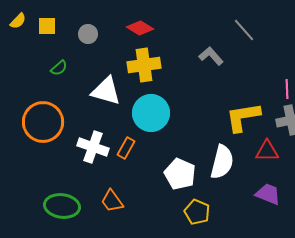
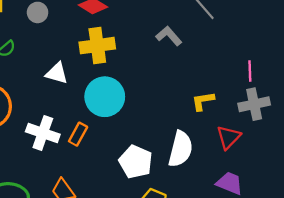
white triangle: (106, 91) -> (57, 73), size x0.7
yellow L-shape: (243, 117) -> (203, 101), size x0.6
red triangle: (267, 151) -> (229, 137), turned -45

